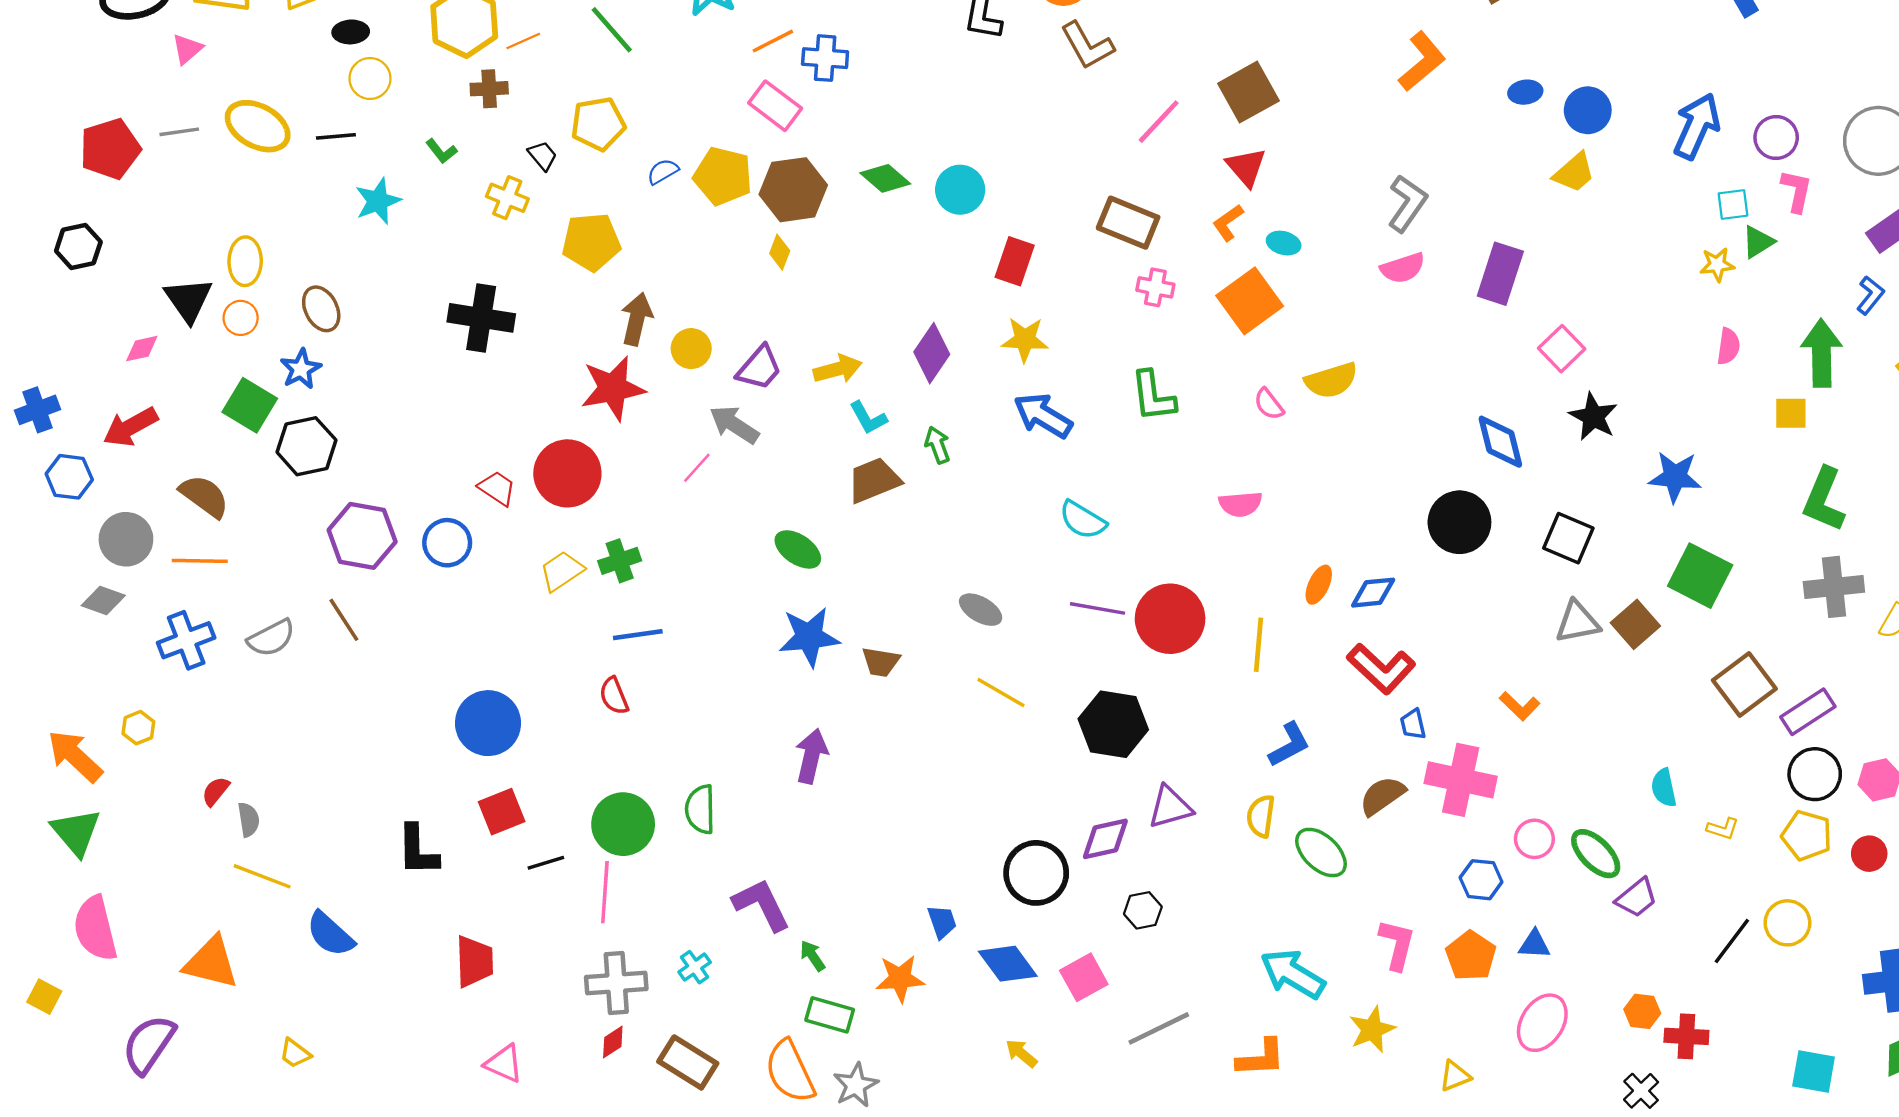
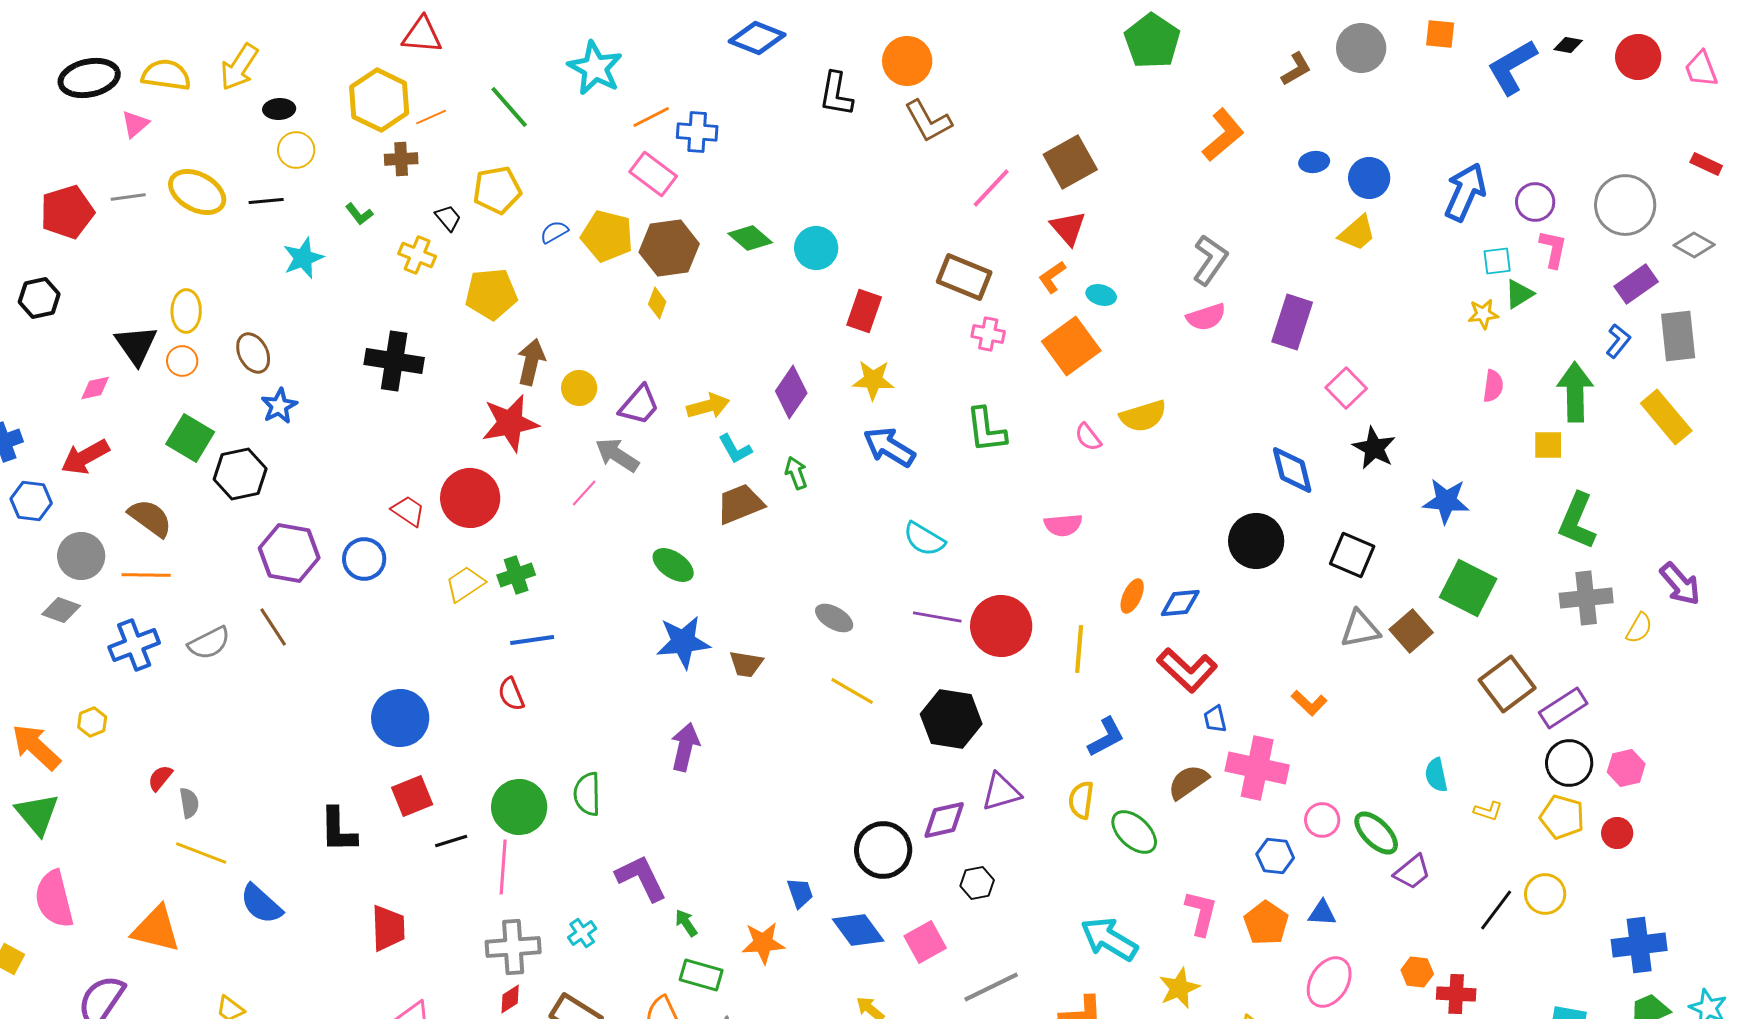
blue star: (301, 369) -> (279, 406), moved

